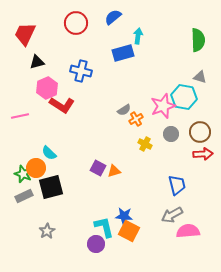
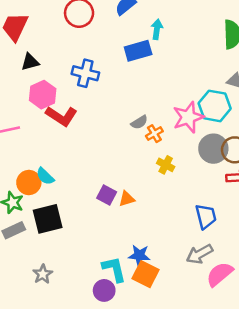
gray circle: (171, 134) -> (213, 149), moved, size x1.5
orange circle: (36, 168) -> (29, 182), moved
pink semicircle: (188, 231) -> (220, 274), turned -35

